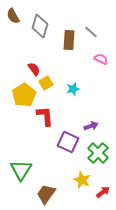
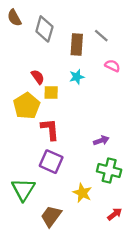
yellow square: (46, 83) -> (51, 92), turned 32
cyan star: (73, 89) -> (77, 77), moved
purple square: (68, 142) -> (51, 162), moved
green cross: (98, 153) -> (109, 171), turned -30
yellow star: (82, 180) -> (82, 193), moved

